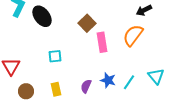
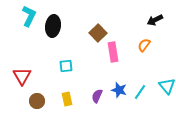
black ellipse: (42, 16) -> (53, 26), turned 45
orange semicircle: (133, 35) -> (144, 45), size x0.6

